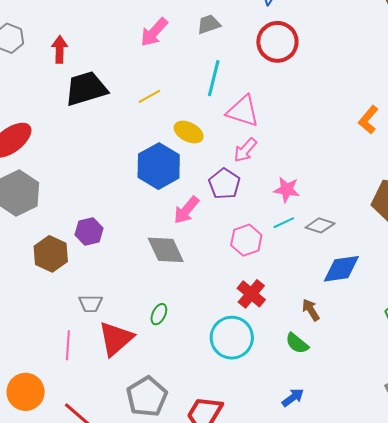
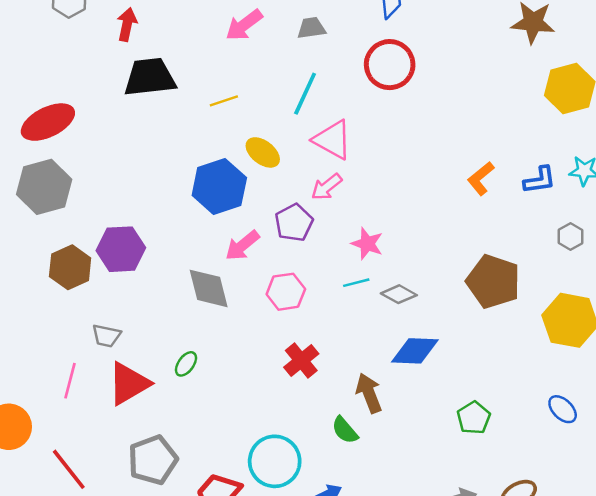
purple hexagon: (89, 232) -> (121, 249), size x1.4
pink hexagon: (246, 240) -> (286, 292), moved
brown arrow: (311, 310) -> (369, 393), size x1.4
cyan circle: (232, 338) -> (275, 461), moved

